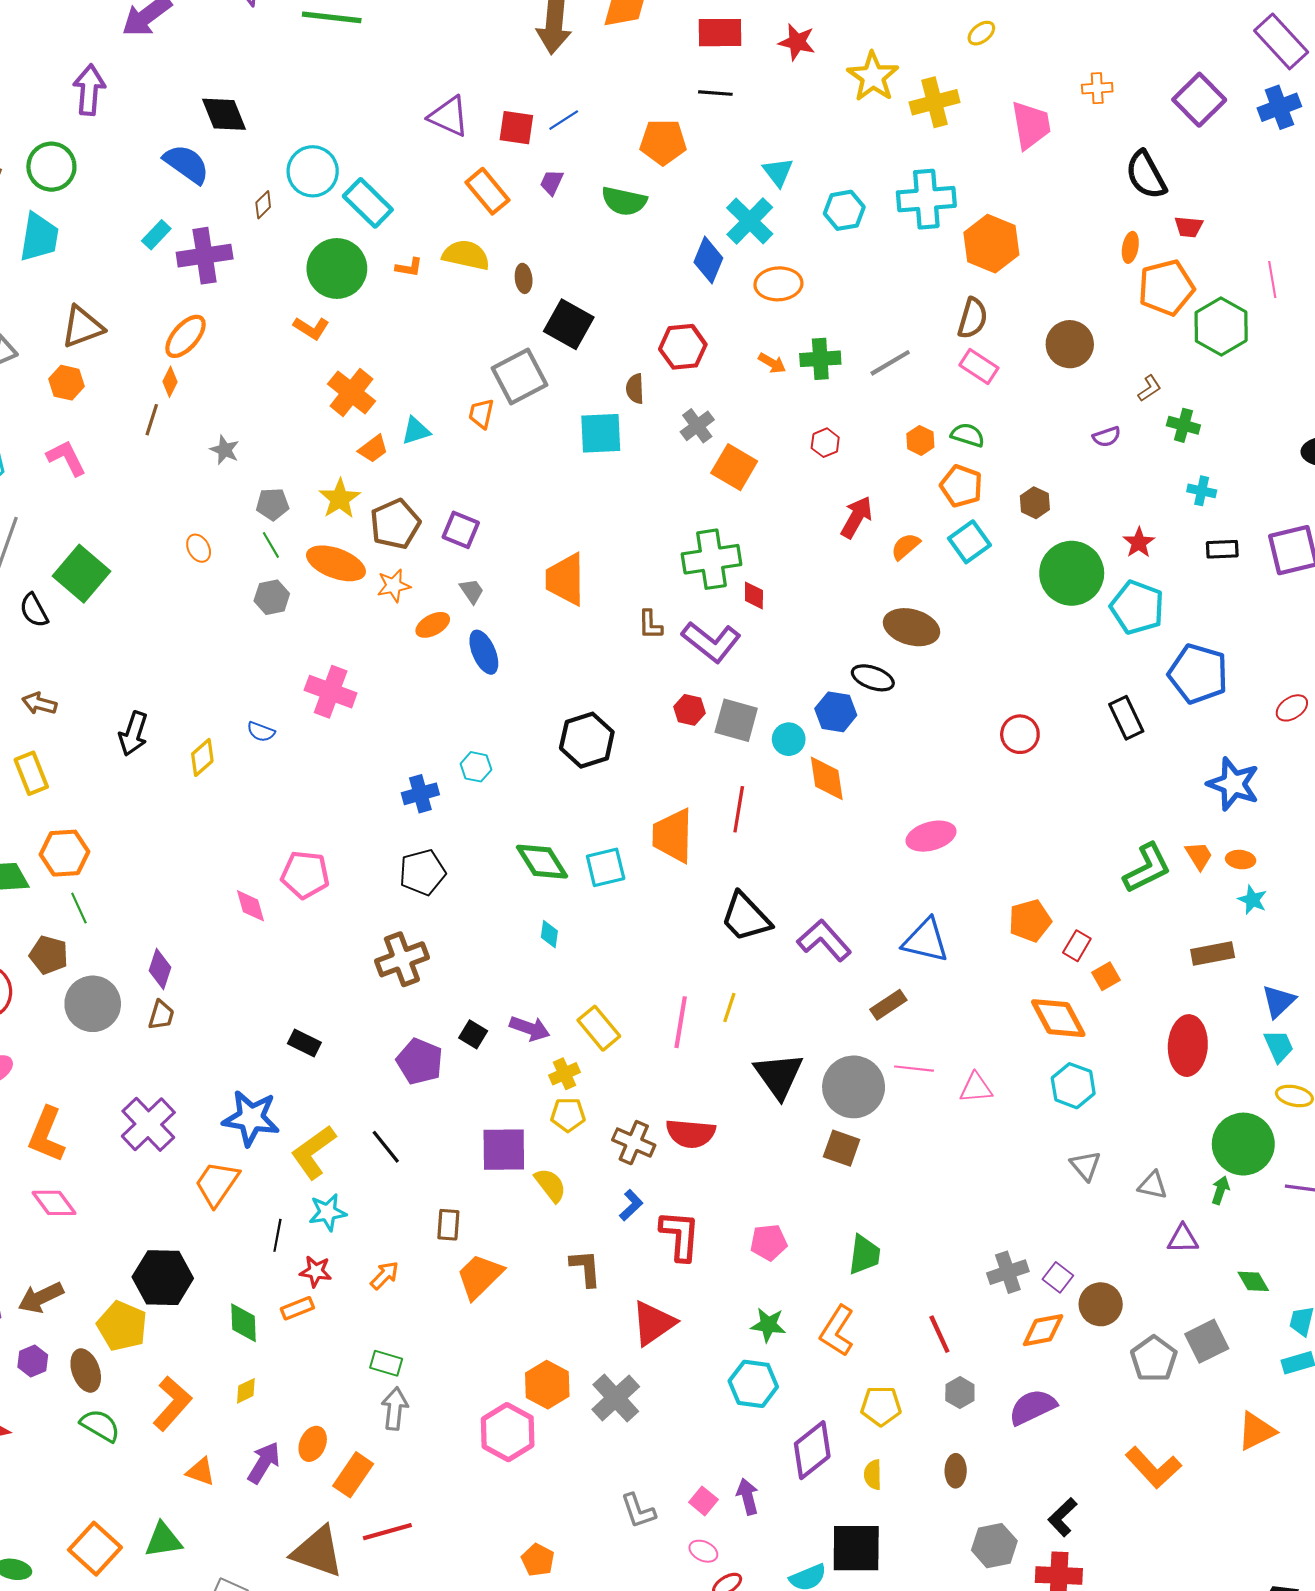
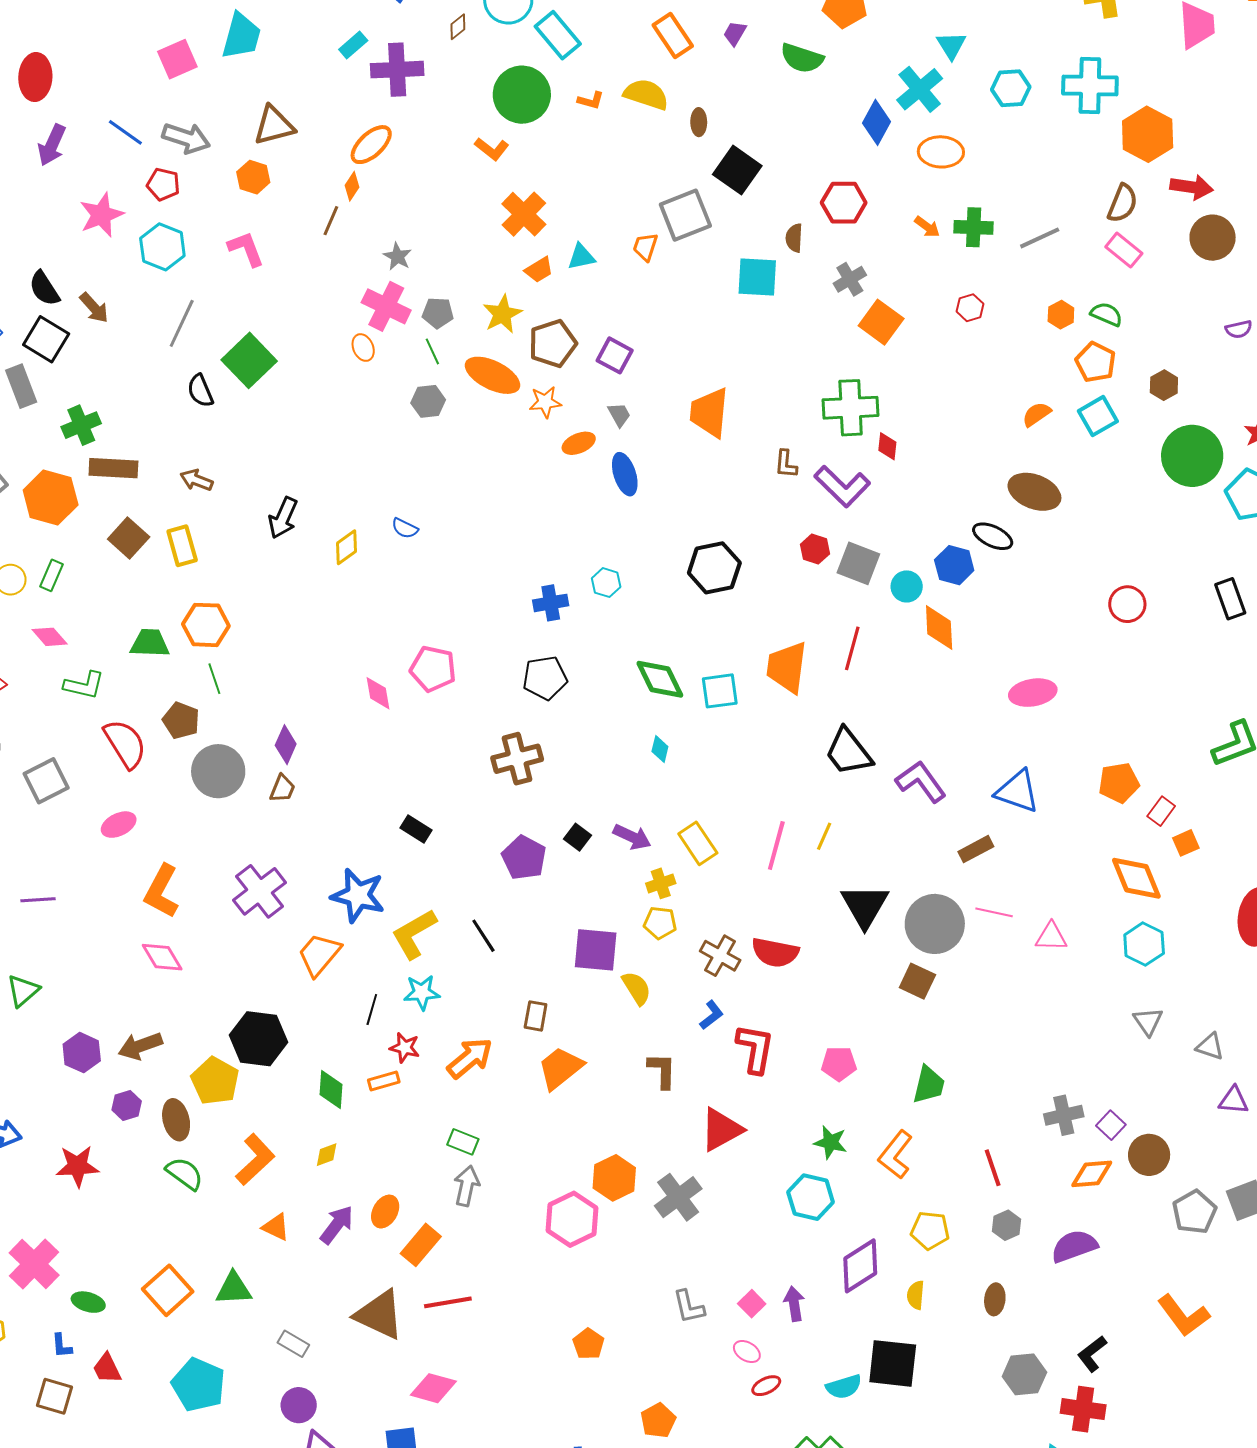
red arrow: (857, 517) -> (1192, 187), moved, turned 63
pink cross: (331, 692) -> (386, 306), moved
orange arrow: (385, 1275) -> (470, 1058), size x1.6

